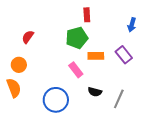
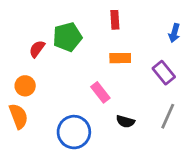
green pentagon: (77, 38) -> (67, 37), moved
orange rectangle: (96, 56) -> (120, 58), moved
gray line: (119, 99) -> (168, 116), moved

